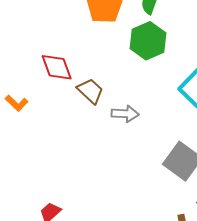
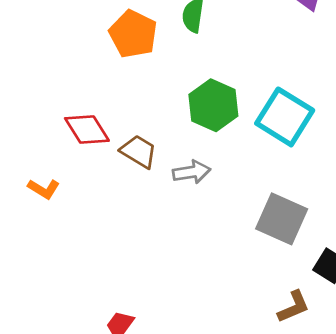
green hexagon: (148, 41) -> (213, 105), moved

